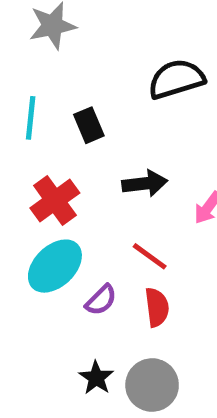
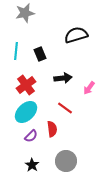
purple semicircle: (101, 300) -> (31, 136), moved
red semicircle: (157, 307) -> (52, 129), moved
black star: (96, 378) -> (32, 165), moved

